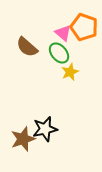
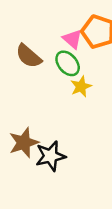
brown star: (23, 139) -> (24, 143), moved

